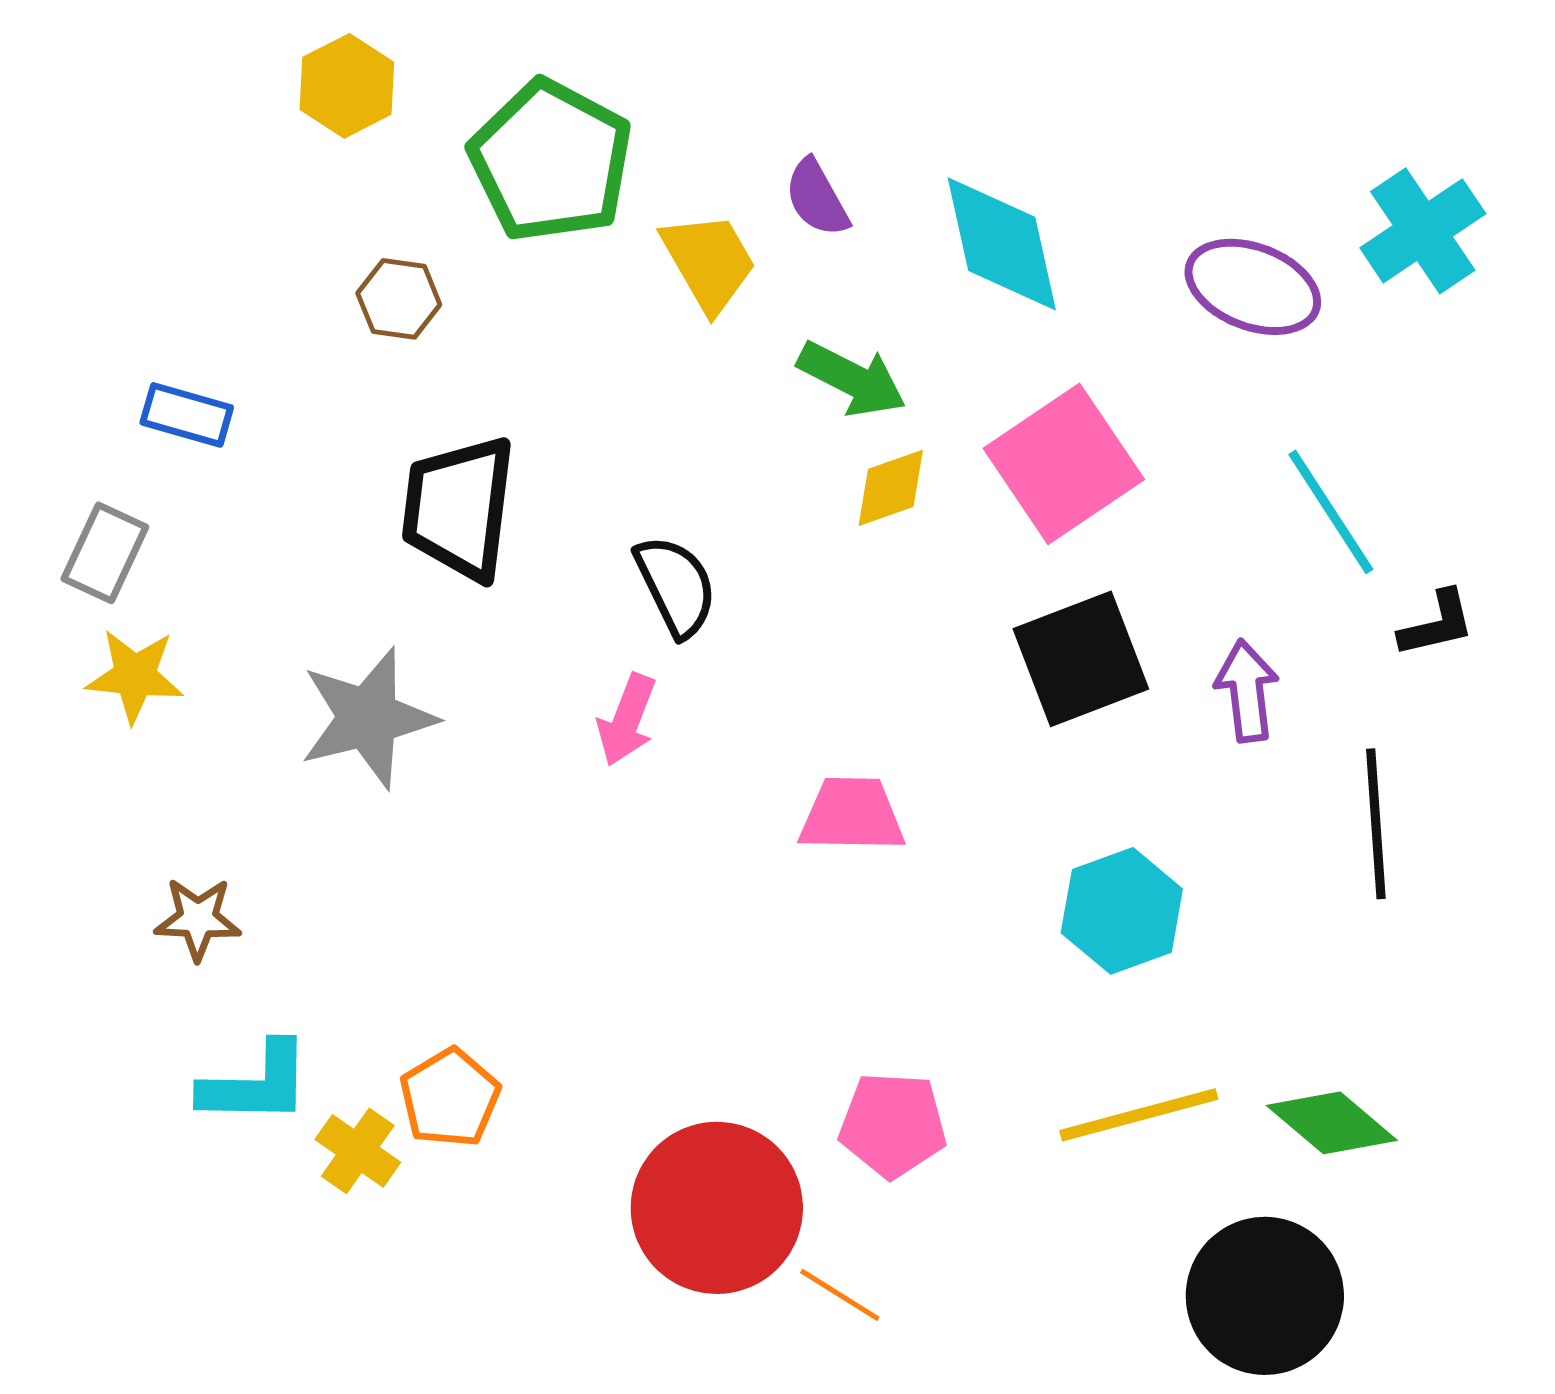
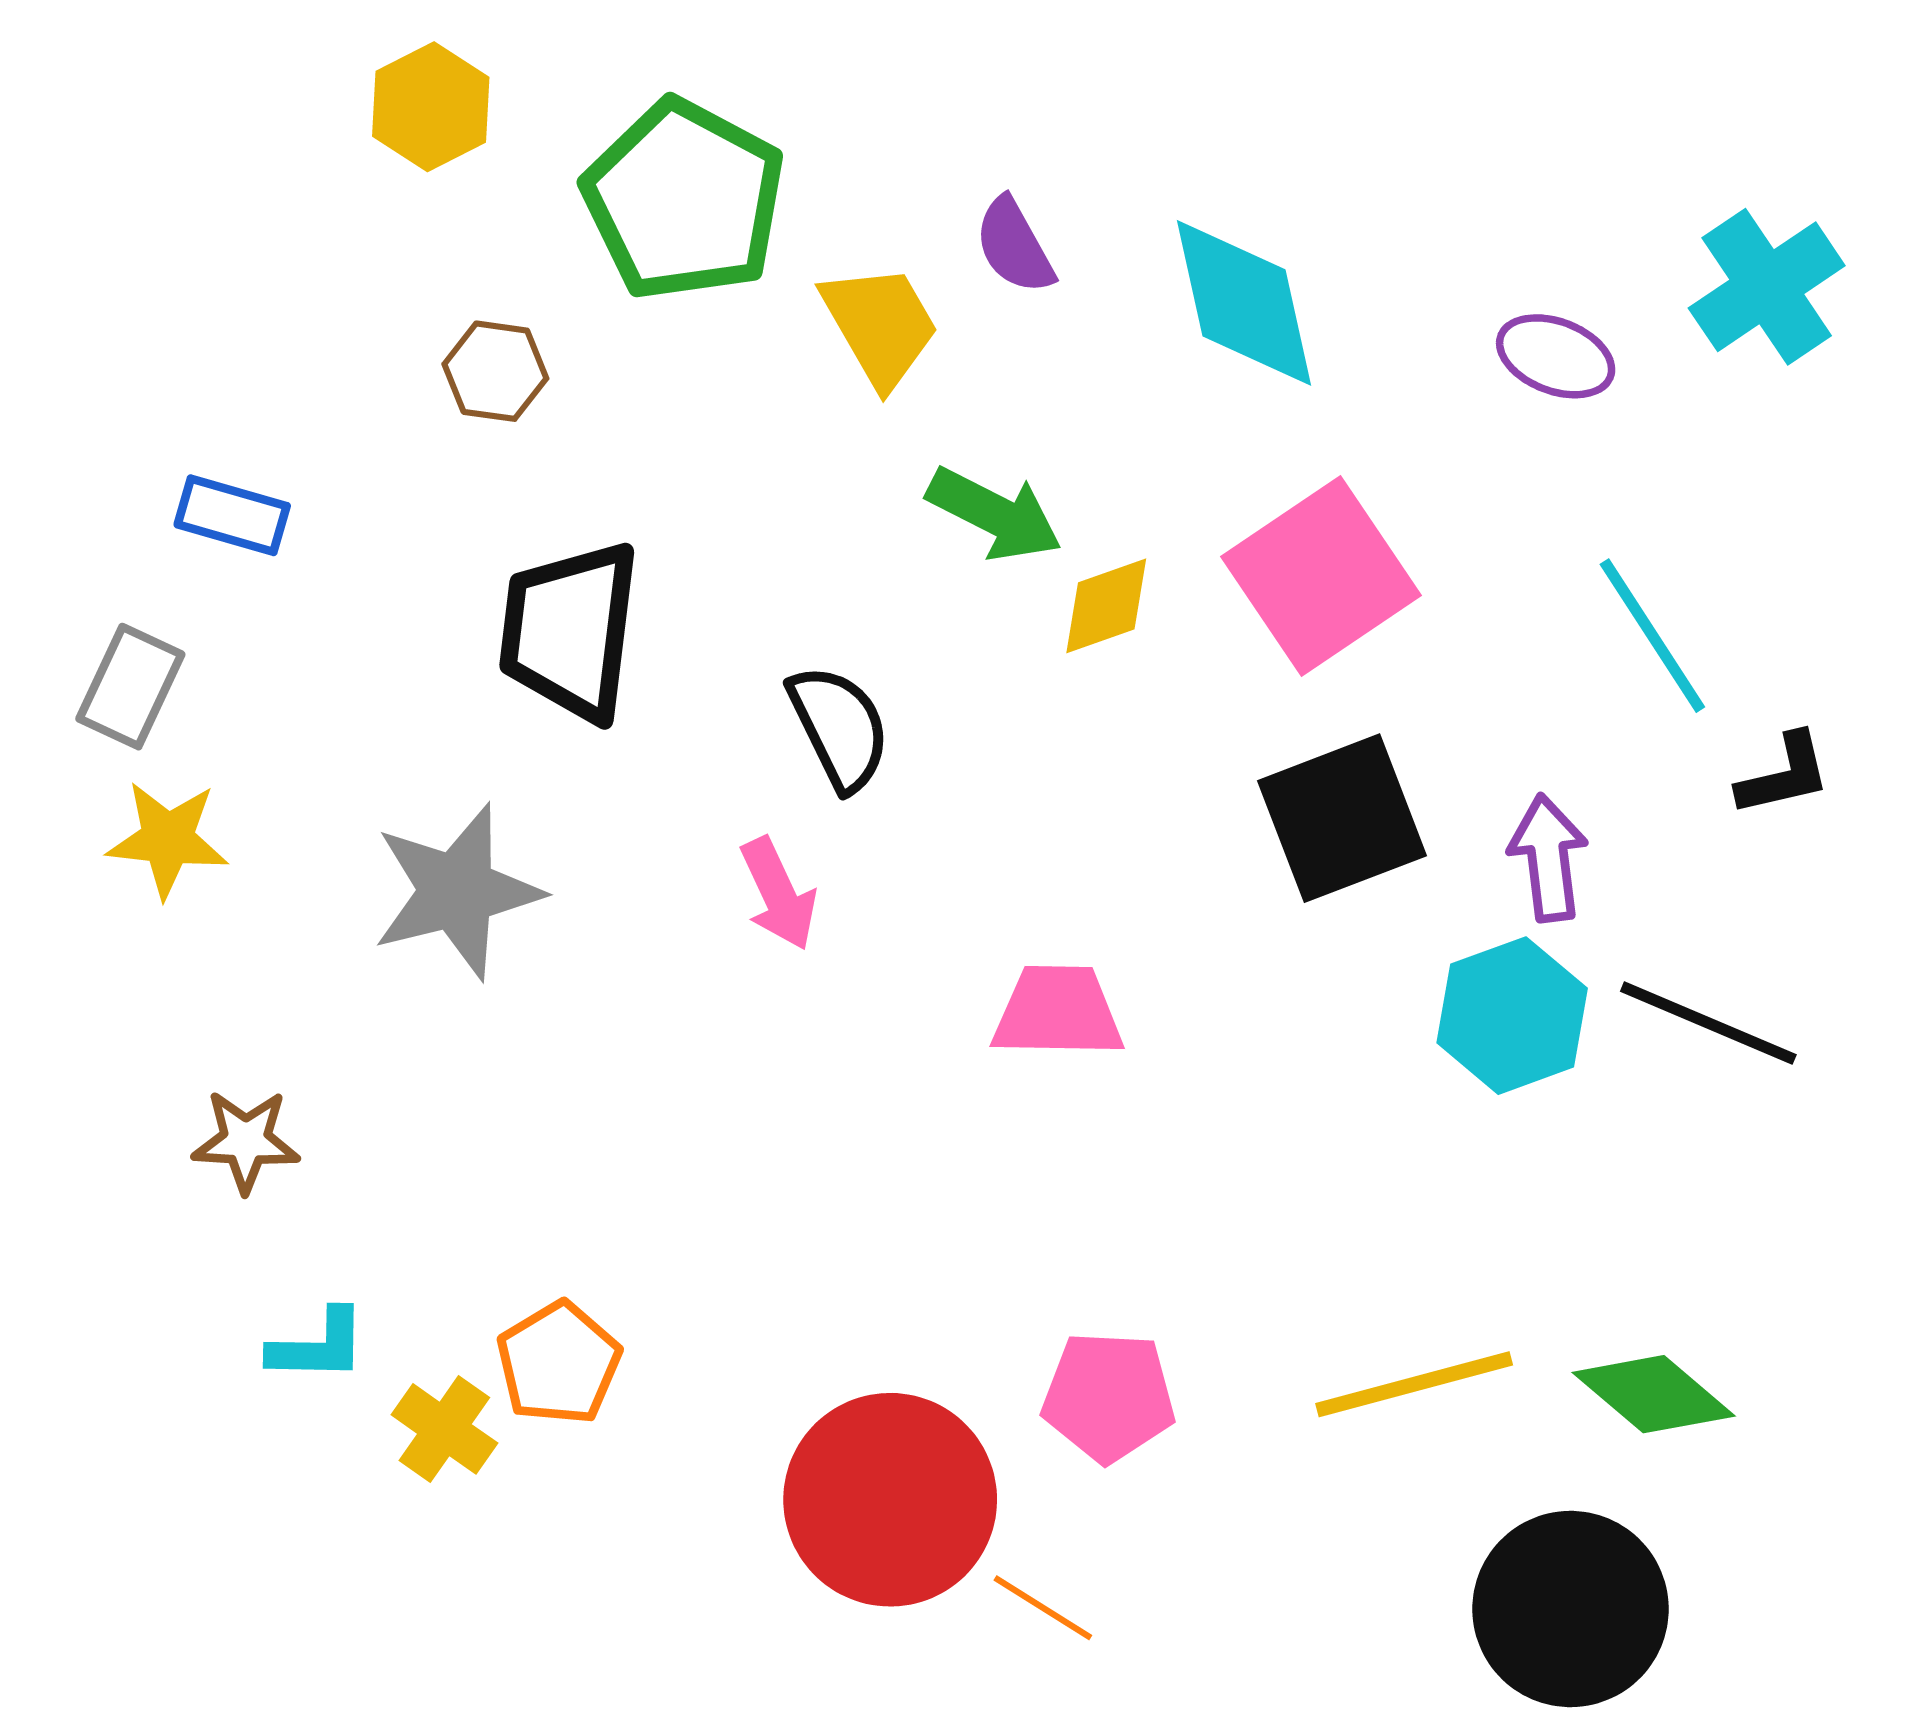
purple ellipse: (1253, 287) -> (1556, 356), size x0.7
green arrow: (852, 379) -> (994, 514), moved
pink arrow: (627, 720) -> (778, 894), turned -46
black line: (1376, 824) -> (1708, 1023), turned -63
cyan hexagon: (1122, 911) -> (1512, 1016), moved
cyan L-shape: (256, 1084) -> (318, 1346), size x0.7

